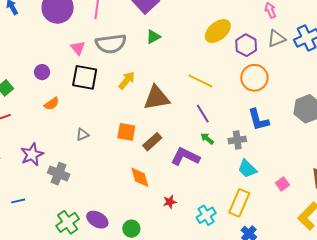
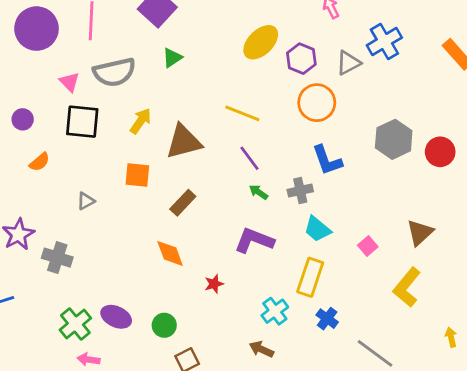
gray triangle: (276, 39) -> (348, 63), moved
orange square: (126, 132) -> (137, 175), moved
purple L-shape: (185, 157) -> (254, 240), moved
cyan cross: (206, 215) -> (275, 311), moved

